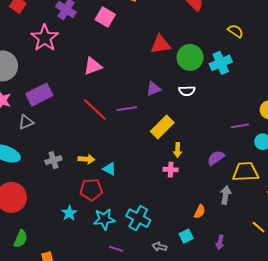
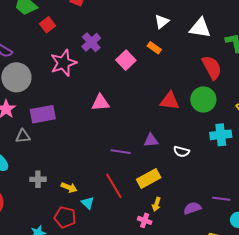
green circle: (190, 57) -> (203, 99), moved
red line: (95, 109) -> (114, 186), moved
purple semicircle: (216, 158) -> (192, 208), moved

